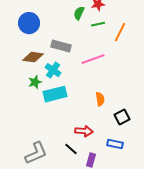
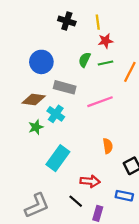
green semicircle: (79, 13) -> (84, 60), moved
blue circle: (29, 23) -> (41, 62), moved
cyan rectangle: (55, 94) -> (58, 158), moved, turned -40

